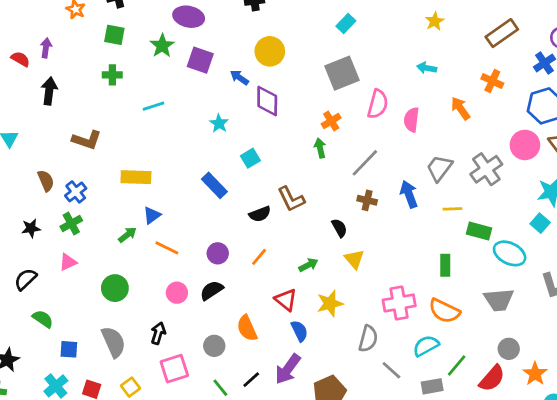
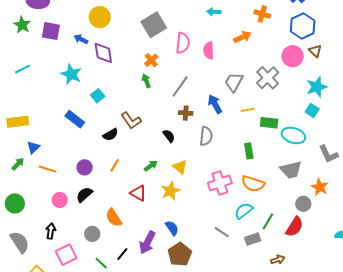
orange arrow: (460, 108) -> (242, 37), turned 108
cyan star: (219, 123) -> (71, 74), size x1.5
yellow triangle: (354, 259) -> (180, 167), moved
blue semicircle: (299, 331) -> (172, 228), moved
gray semicircle: (368, 339) -> (206, 136), moved
orange star: (535, 374) -> (320, 187), moved

